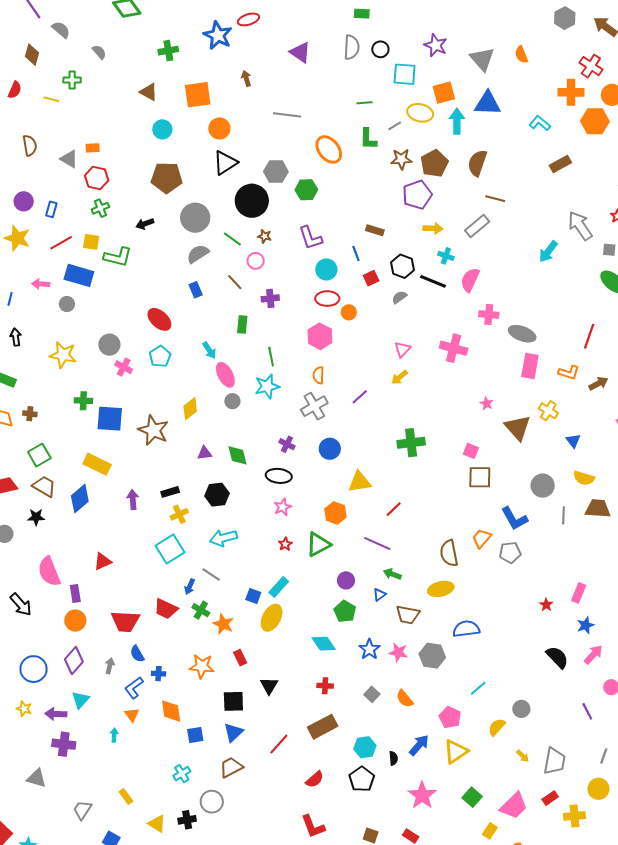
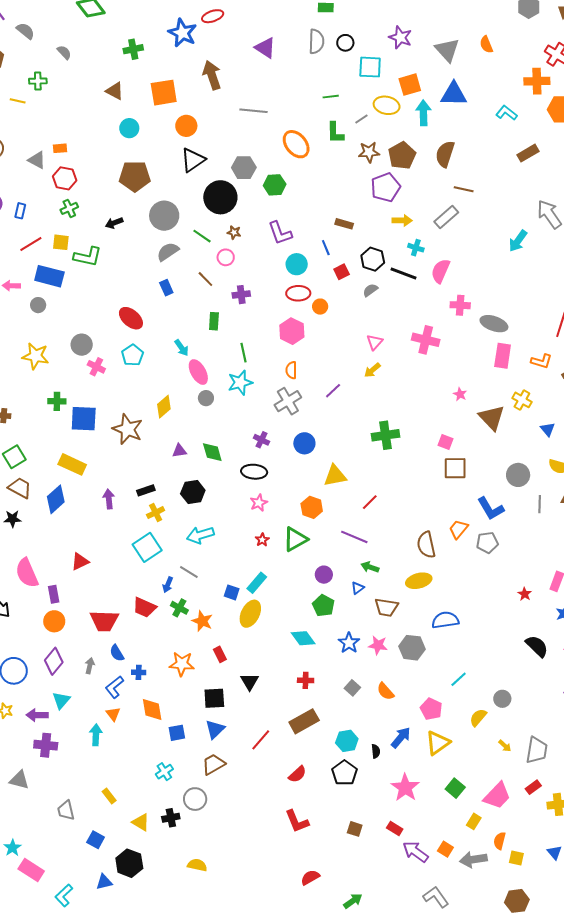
brown arrow: (246, 78) -> (212, 75), size x1.8
cyan arrow: (114, 735) -> (96, 735), size x1.5
gray trapezoid: (82, 810) -> (66, 810), turned -45

